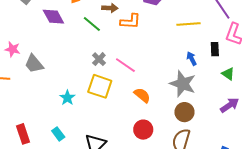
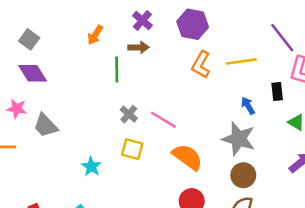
purple diamond: (53, 17) -> (33, 73), moved
orange L-shape: (130, 21) -> (201, 65), moved, turned 120
green line: (92, 24) -> (117, 70), turned 54
yellow square: (100, 86) -> (132, 149), size x0.7
orange semicircle: (142, 95) -> (187, 157), size x1.4

